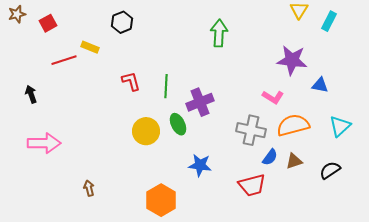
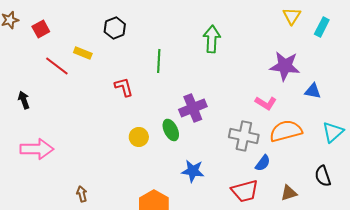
red line: (64, 60) -> (57, 66), turned 55
green line: (166, 86) -> (159, 61), moved
yellow circle: (146, 131) -> (139, 137), size x0.7
brown triangle: (294, 161) -> (289, 193), moved
black semicircle: (330, 170) -> (323, 176), turned -75

